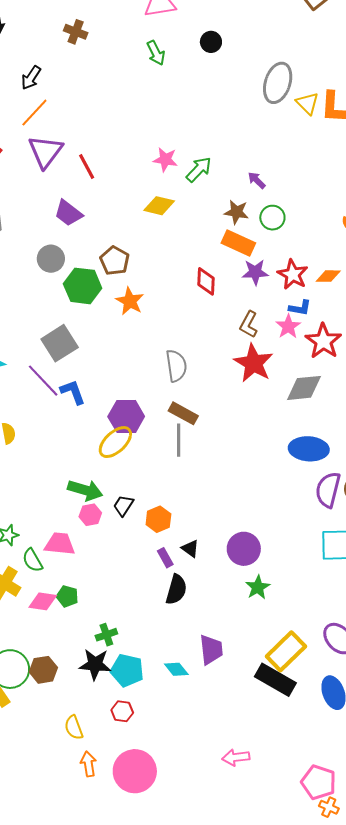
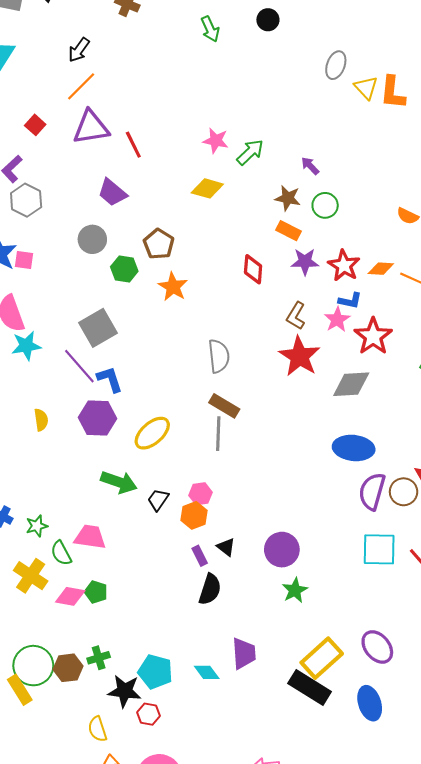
gray ellipse: (278, 83) -> (336, 65), size x0.7
purple triangle: (45, 152) -> (91, 127), turned 42
orange rectangle: (238, 243) -> (288, 231), size x0.7
green hexagon: (83, 286) -> (124, 269), size x0.7
purple hexagon: (126, 416) -> (98, 418), moved
pink hexagon: (90, 515) -> (200, 494), moved
green cross: (106, 635) -> (99, 658), moved
black star: (95, 664) -> (125, 691), moved

